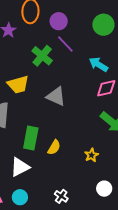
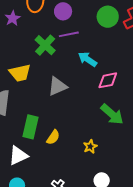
purple line: (65, 44) -> (69, 34), turned -60
cyan arrow: (99, 64) -> (88, 59), moved
gray triangle: (56, 96) -> (57, 86), turned -50

